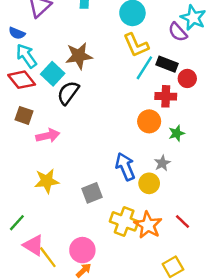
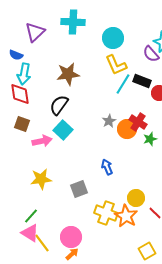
cyan arrow: (26, 56) -> (24, 74), turned -135
cyan square: (53, 74) -> (63, 130), moved
red diamond: (22, 80) -> (20, 94), turned 30
red cross: (166, 96) -> (138, 122), moved, turned 30
gray star: (162, 163) -> (109, 121), moved
blue arrow: (125, 167) -> (107, 167), size x0.7
yellow circle: (149, 183) -> (136, 198), moved
green line: (17, 223) -> (31, 216), moved

